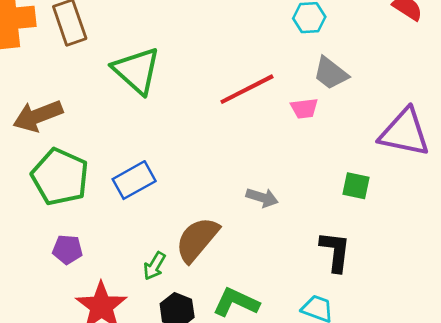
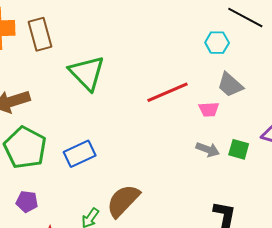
green square: (356, 186) -> (239, 149), moved
gray arrow: (262, 198) -> (208, 150), moved

